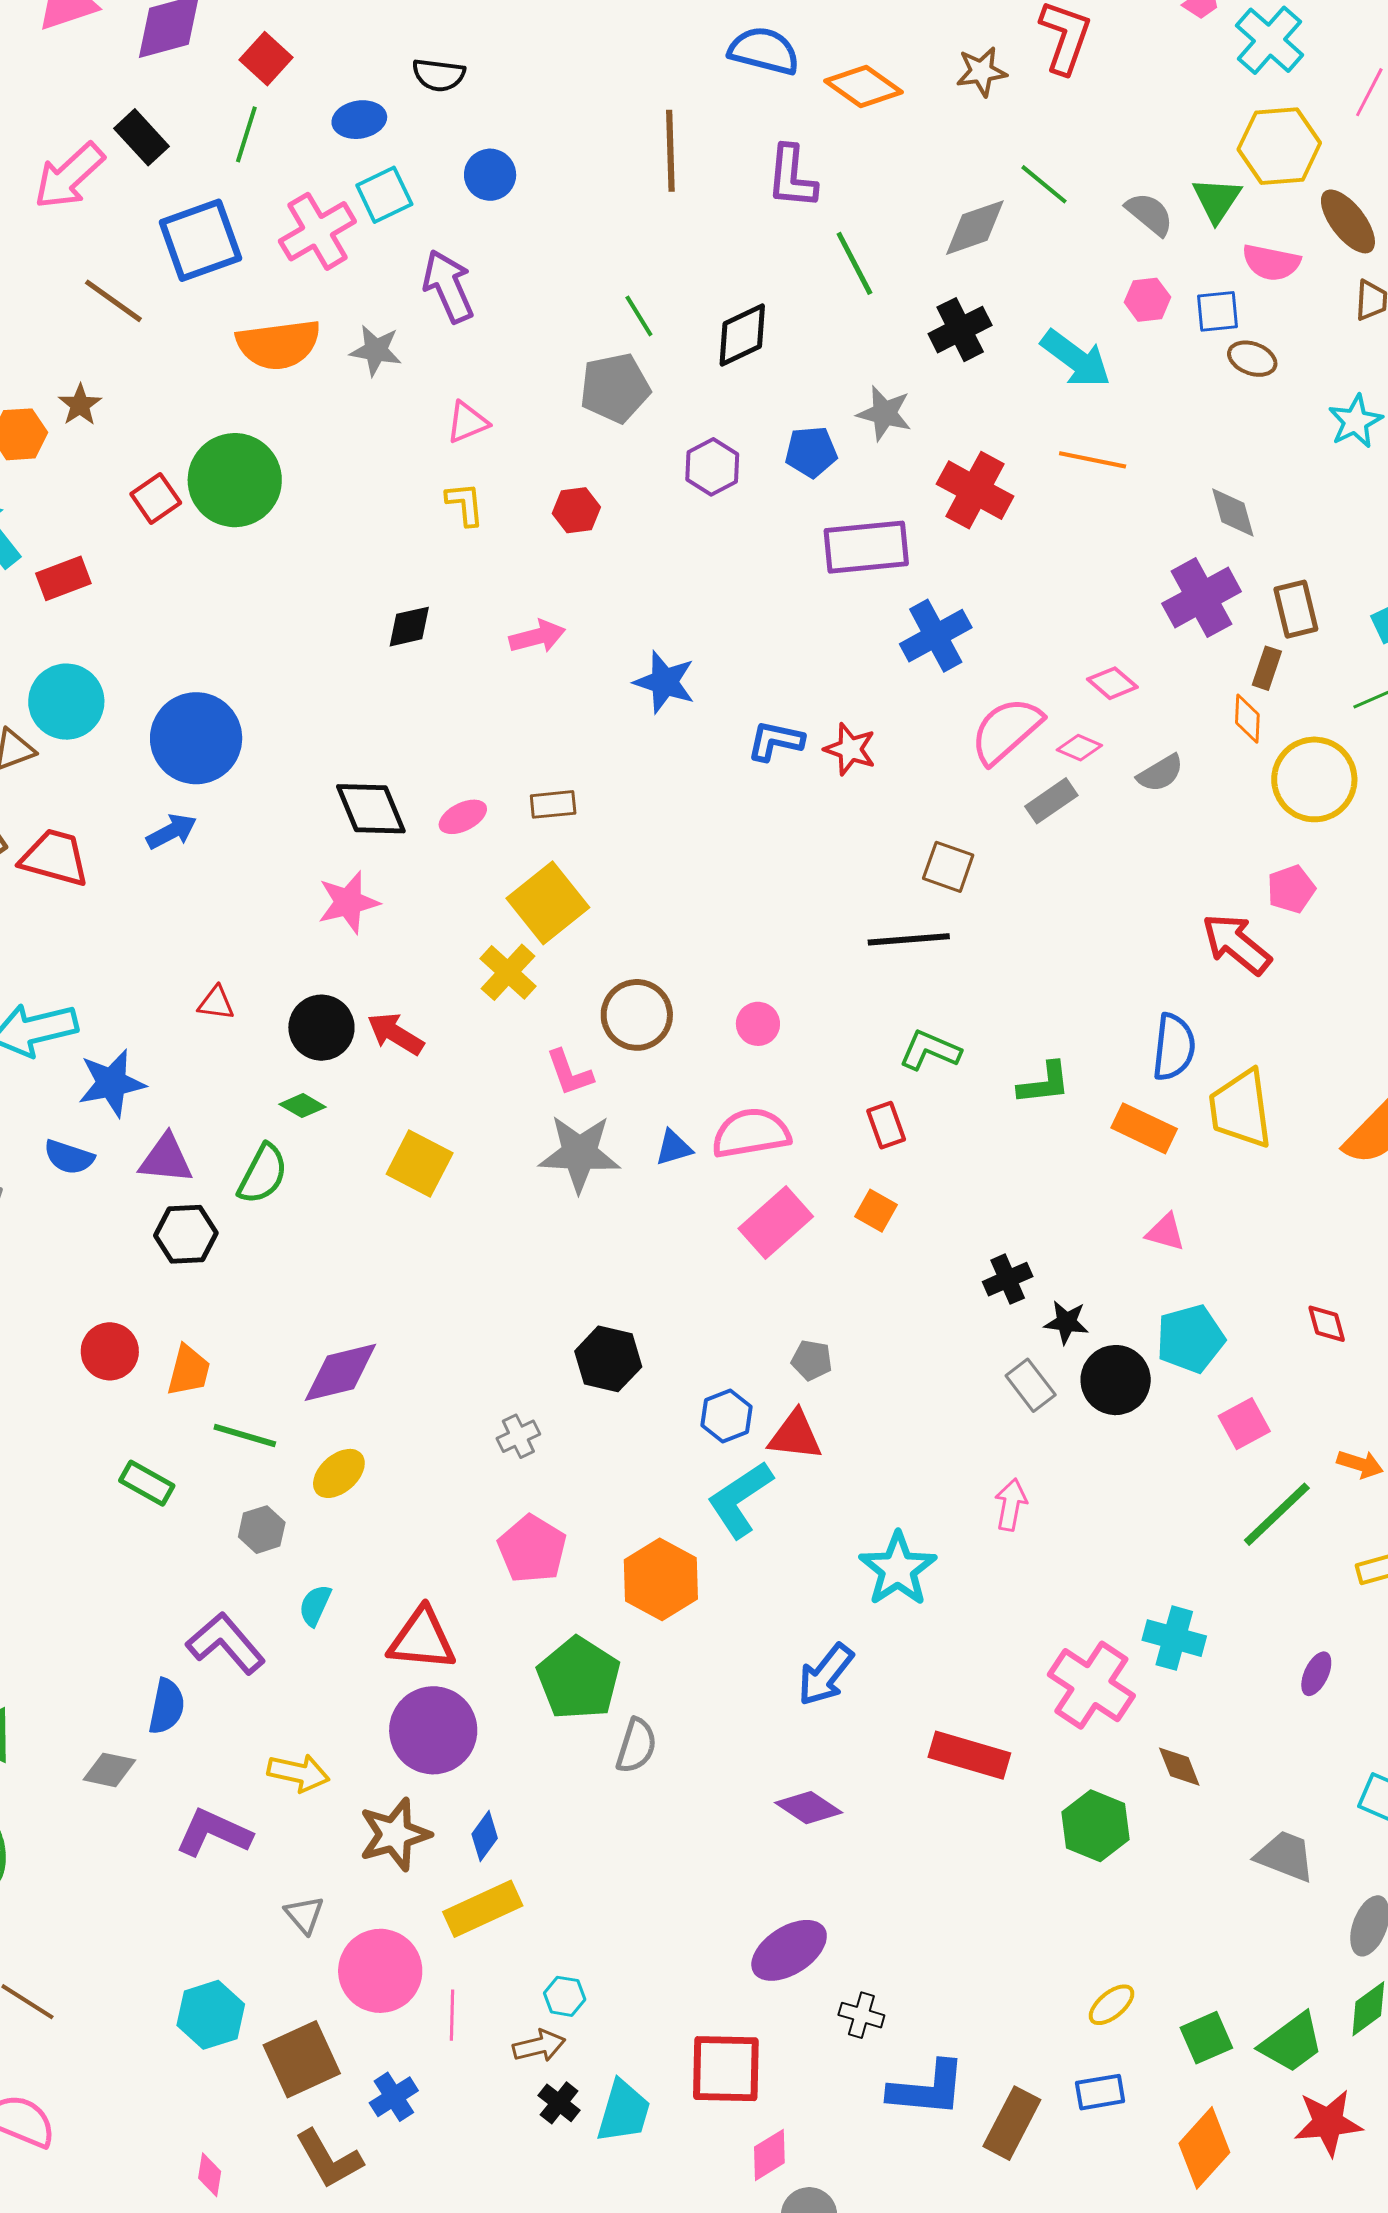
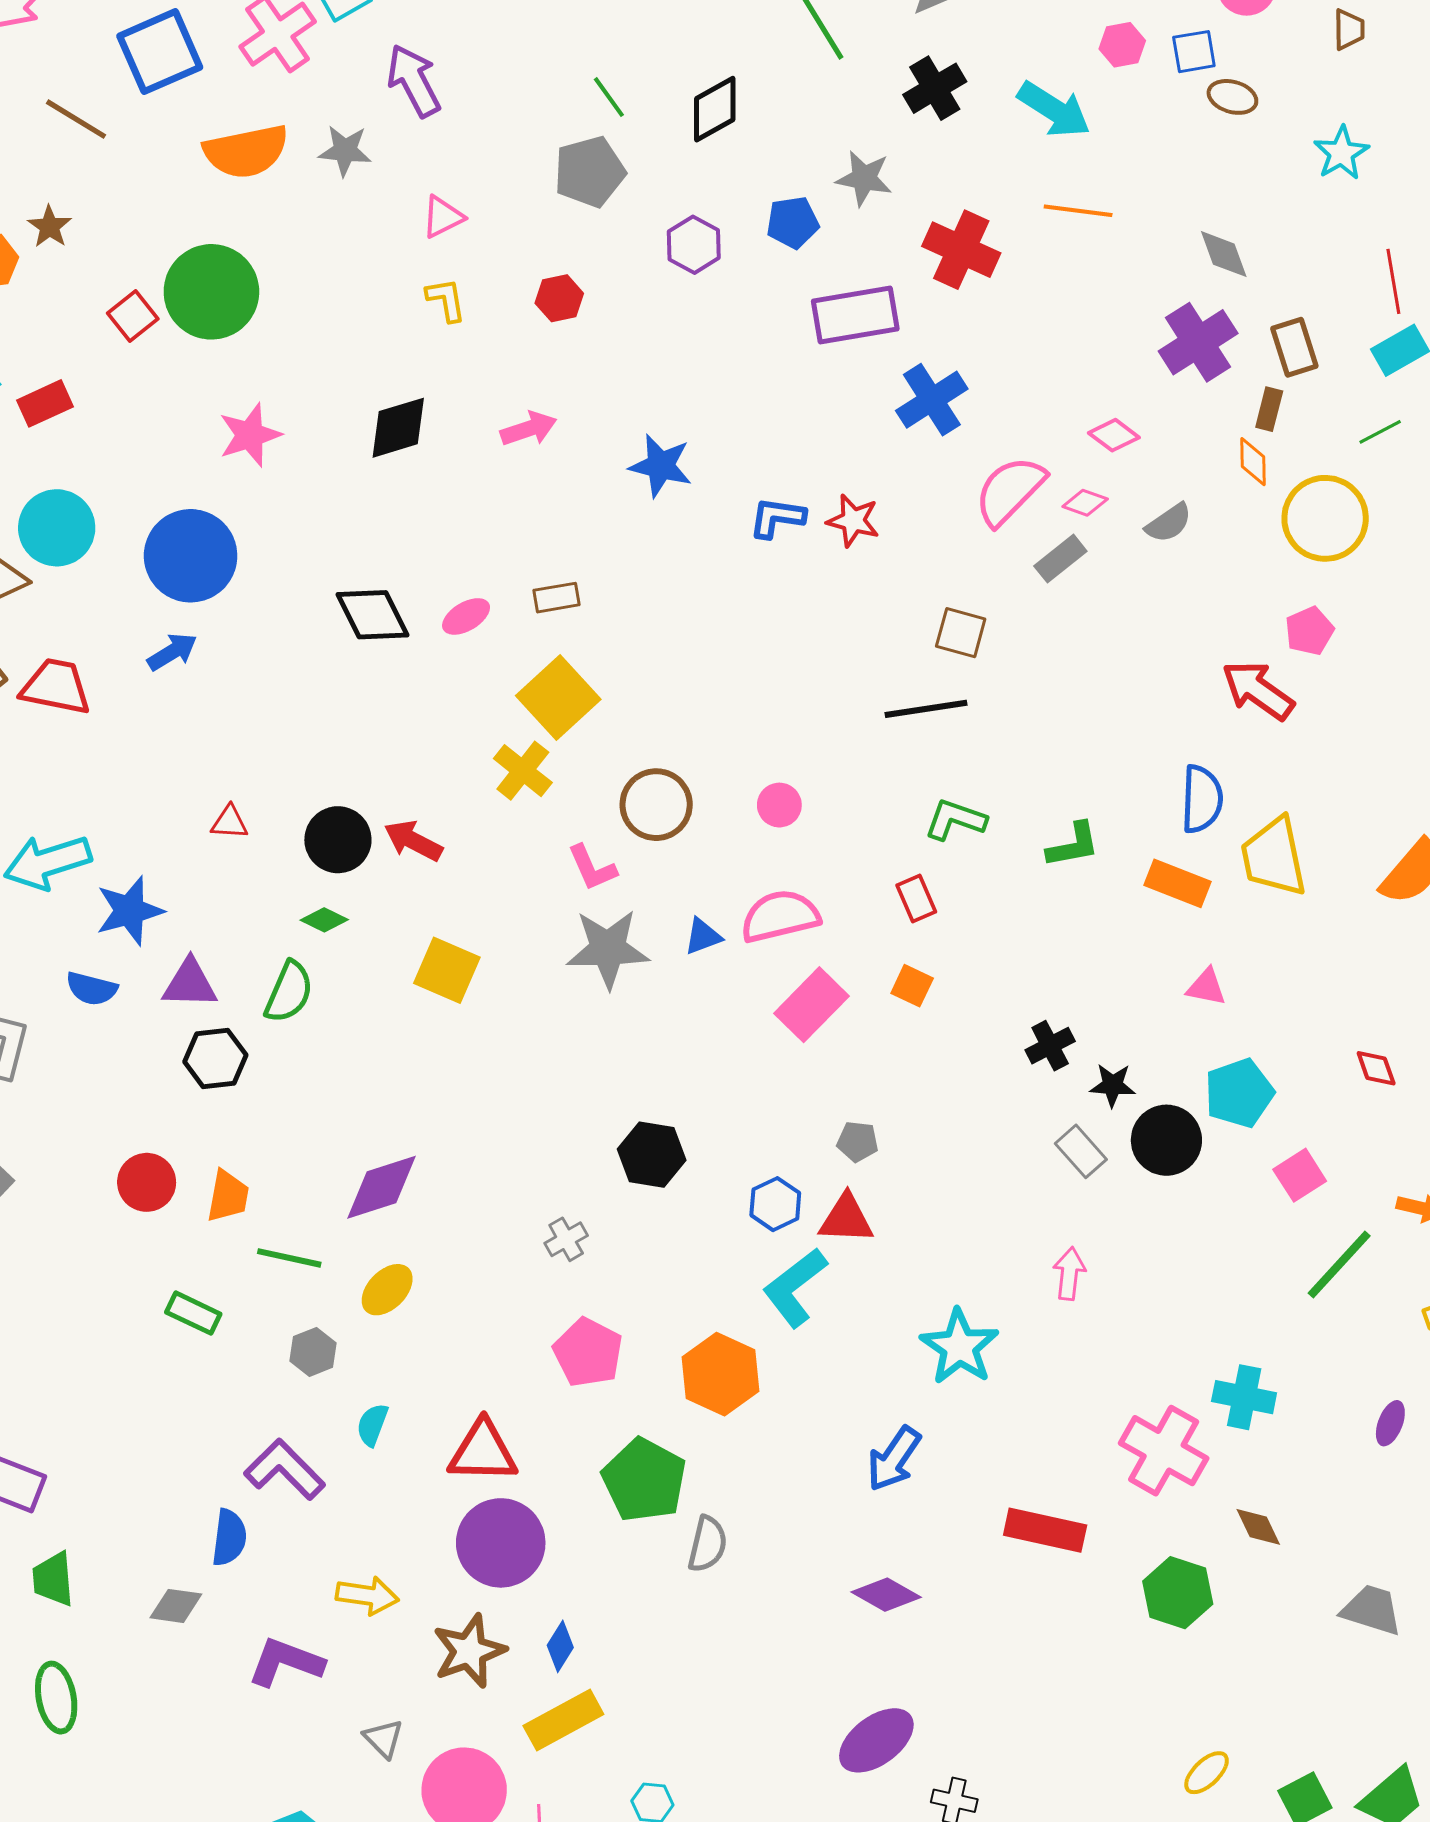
black diamond: (409, 627) -> (398, 428), size x1.4
pink star: (348, 902) -> (250, 435), moved

